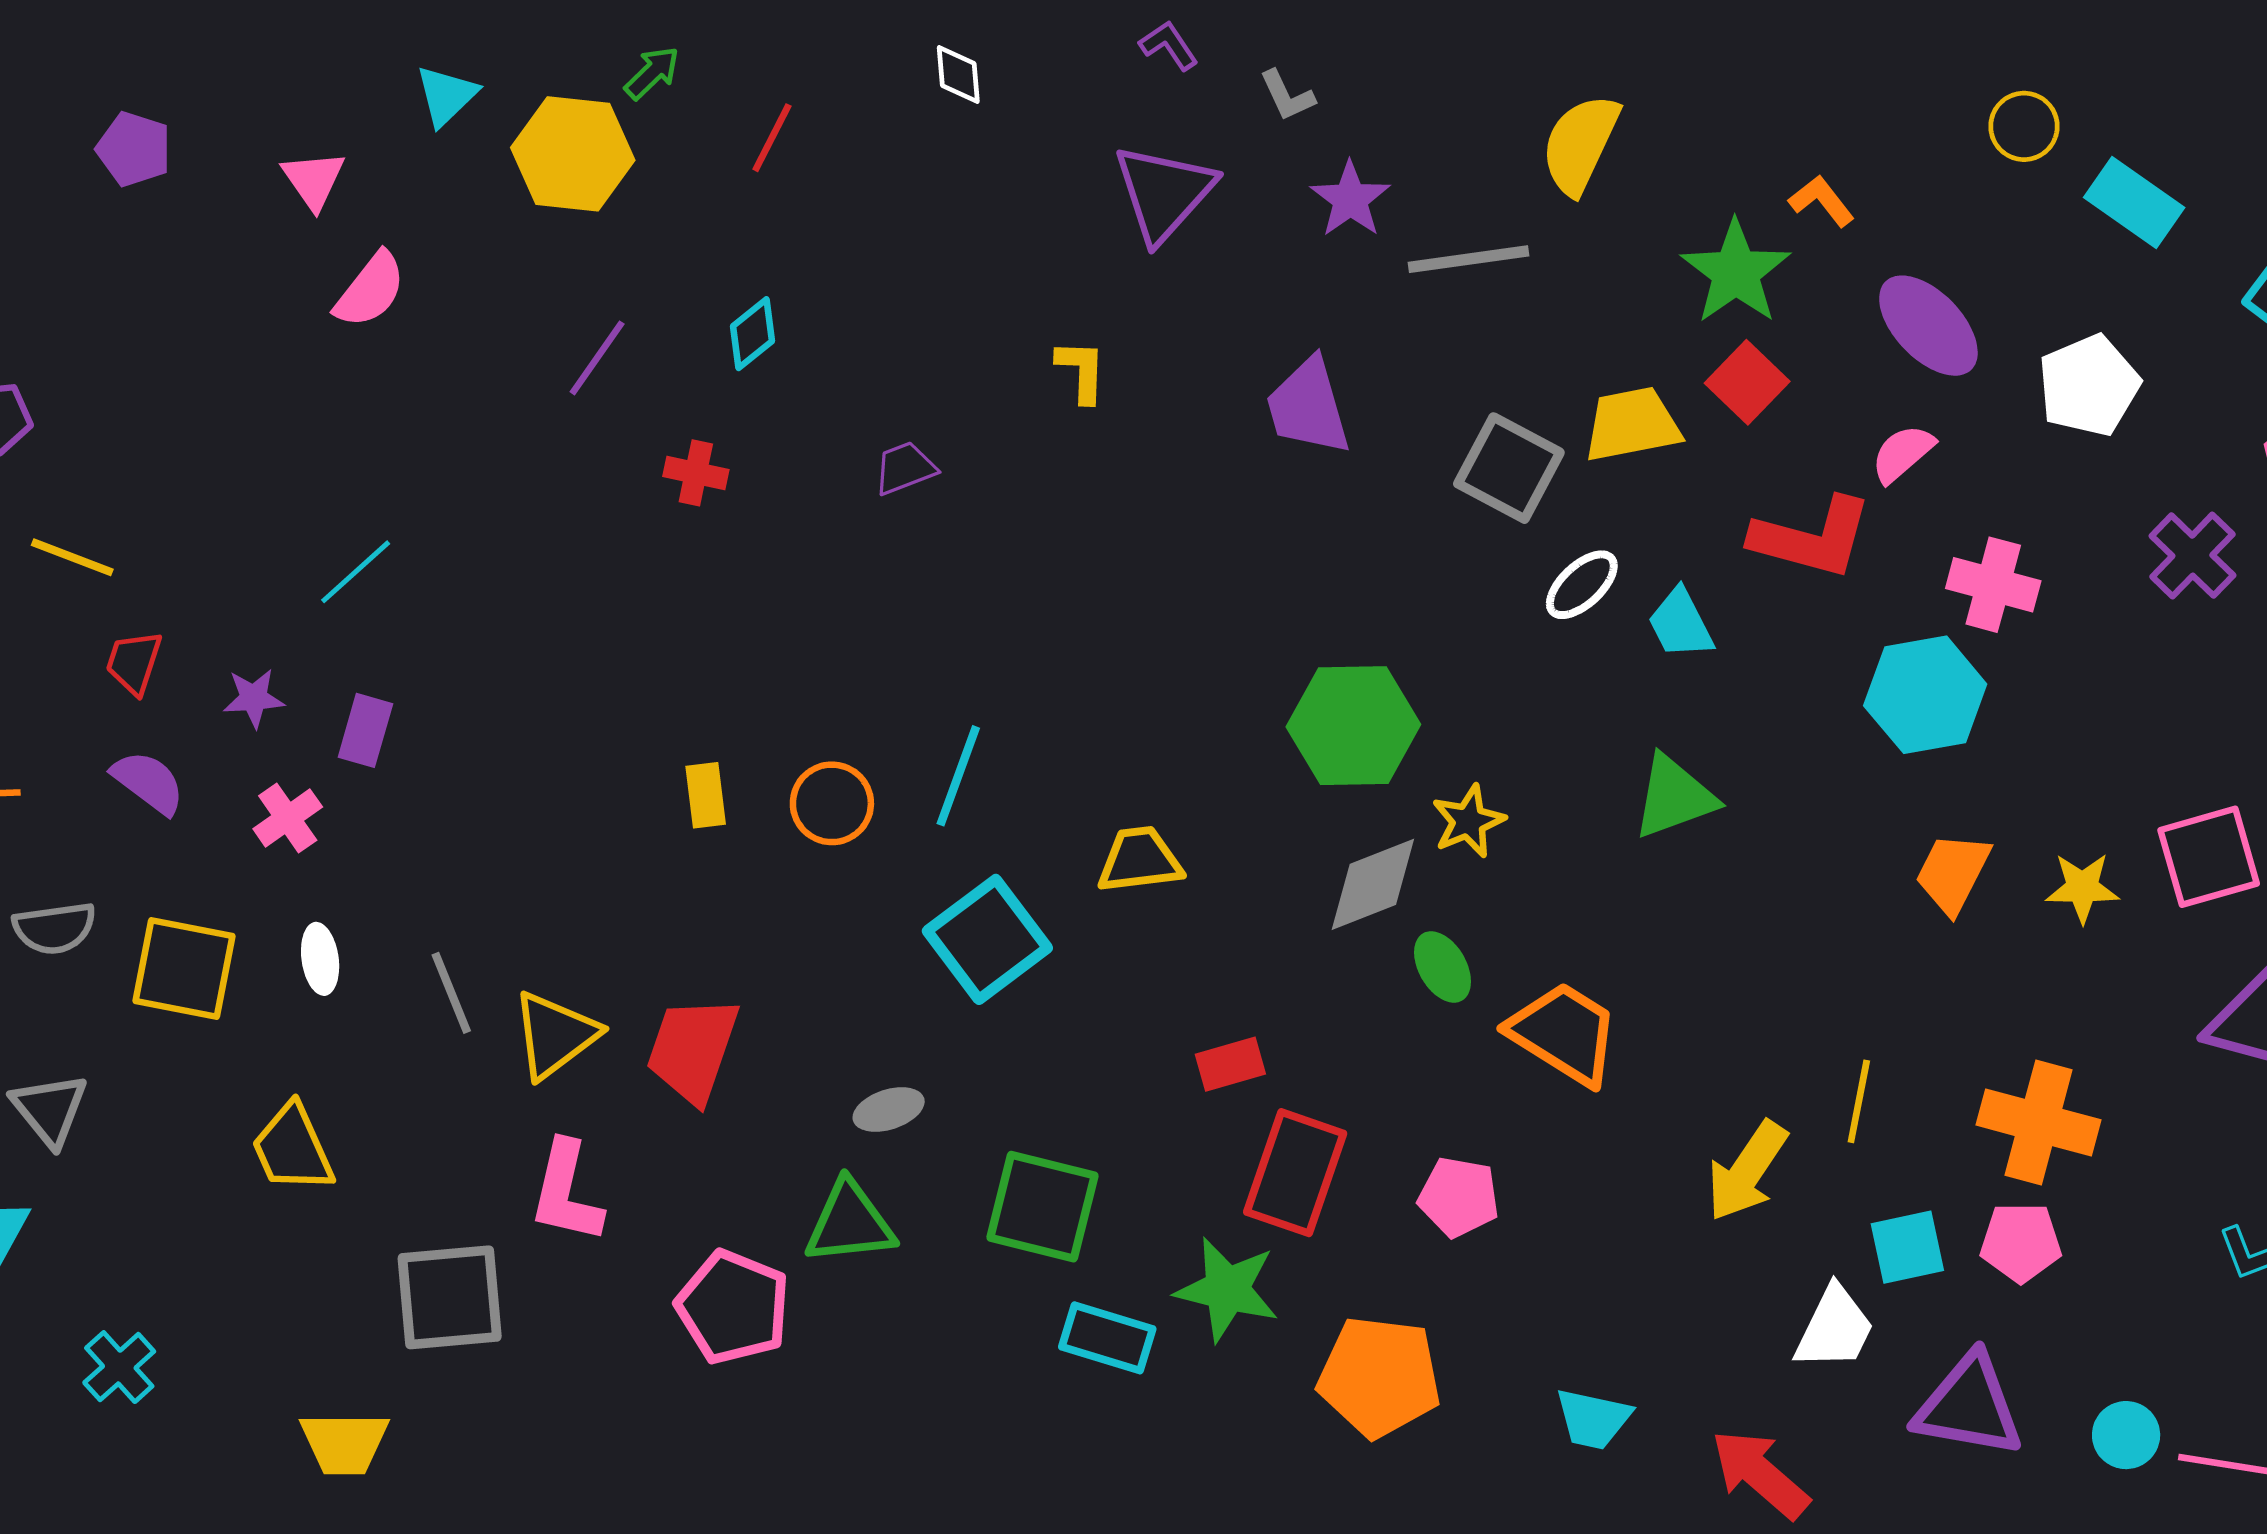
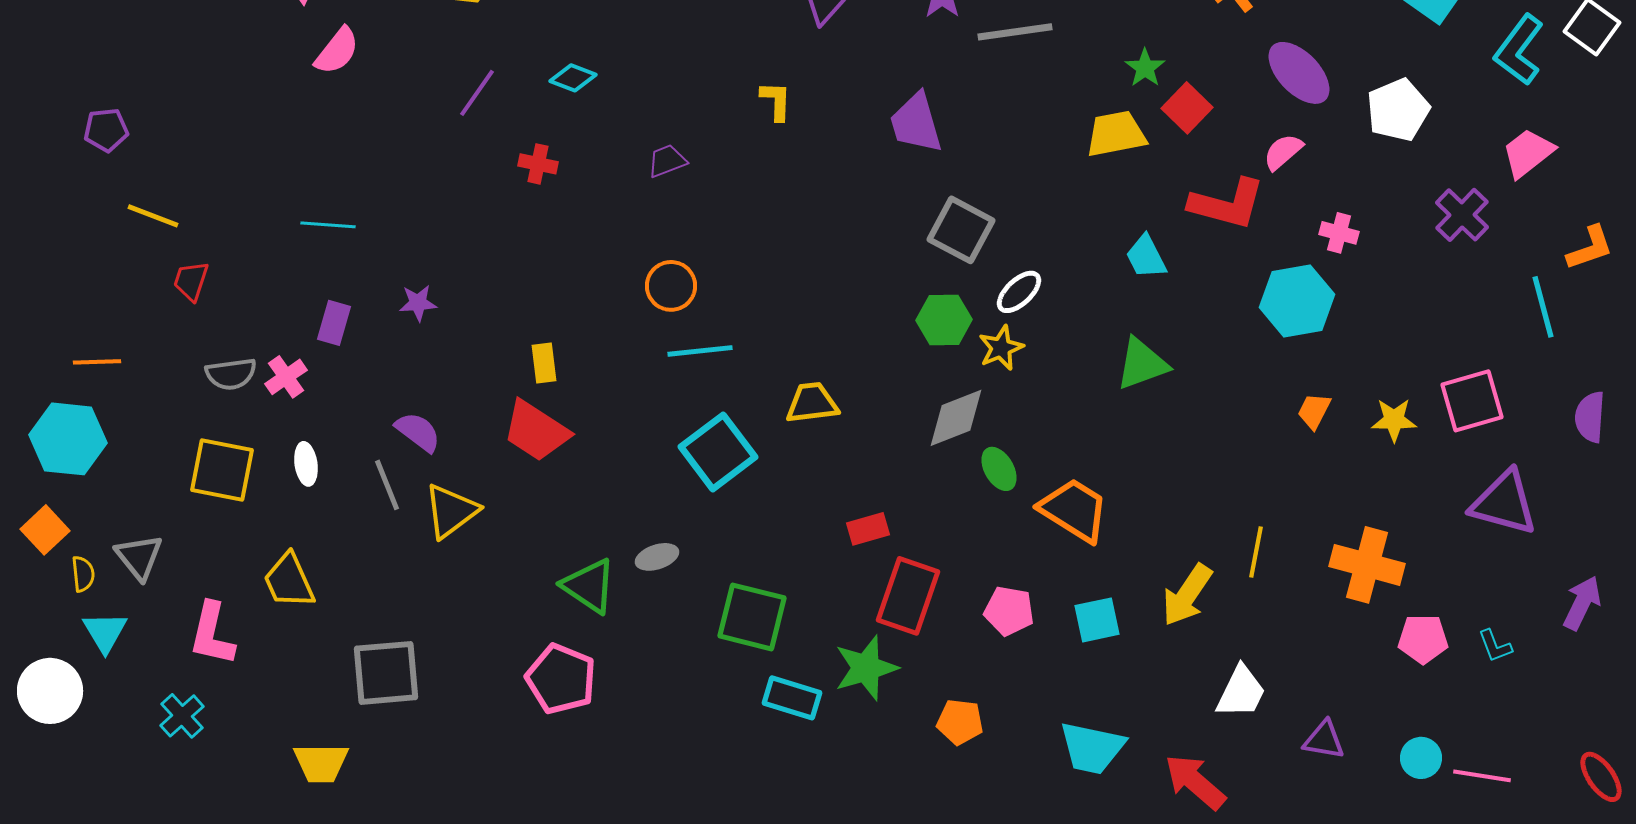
green star: (1736, 272) -> (1145, 68), moved, size x0.6
cyan diamond: (753, 334) -> (573, 78), turned 60
gray square: (1509, 468) -> (961, 230), moved
cyan line: (356, 572) -> (328, 225), turned 46
white ellipse: (1582, 585) -> (1019, 292), moved
pink cross: (1993, 585) -> (1339, 233), size x0.7
purple star: (254, 698) -> (418, 303), moved
green hexagon: (1353, 726) -> (944, 320), size x0.7
cyan line: (958, 776) -> (700, 351), turned 64
purple semicircle: (148, 782) -> (418, 432), moved
orange circle: (832, 803) -> (671, 286), moved
yellow star: (1468, 821) -> (1001, 348), moved
orange trapezoid: (1953, 873) -> (1314, 411), size x0.7
gray semicircle: (54, 928) -> (231, 374), moved
red trapezoid: (693, 1050) -> (536, 431), moved, turned -76
pink L-shape: (566, 1192) -> (212, 634), moved
green triangle: (850, 1223) -> (589, 586), moved, turned 40
pink pentagon: (2021, 1242) -> (1423, 639), moved
cyan square: (1907, 1247) -> (1097, 620), moved
green star: (1227, 1289) -> (866, 668), turned -30
orange pentagon: (1379, 1377) -> (960, 722), size x0.6
purple triangle: (1969, 1406) -> (1324, 740), size x0.6
cyan trapezoid: (1593, 1419) -> (1092, 748), size x1.4

